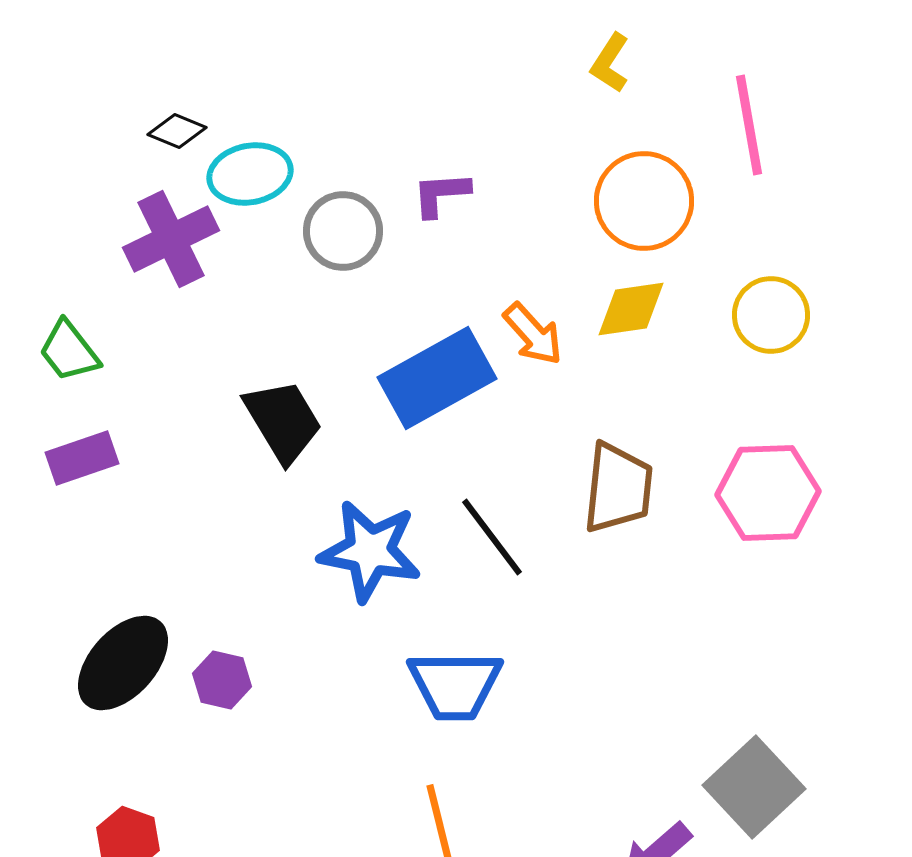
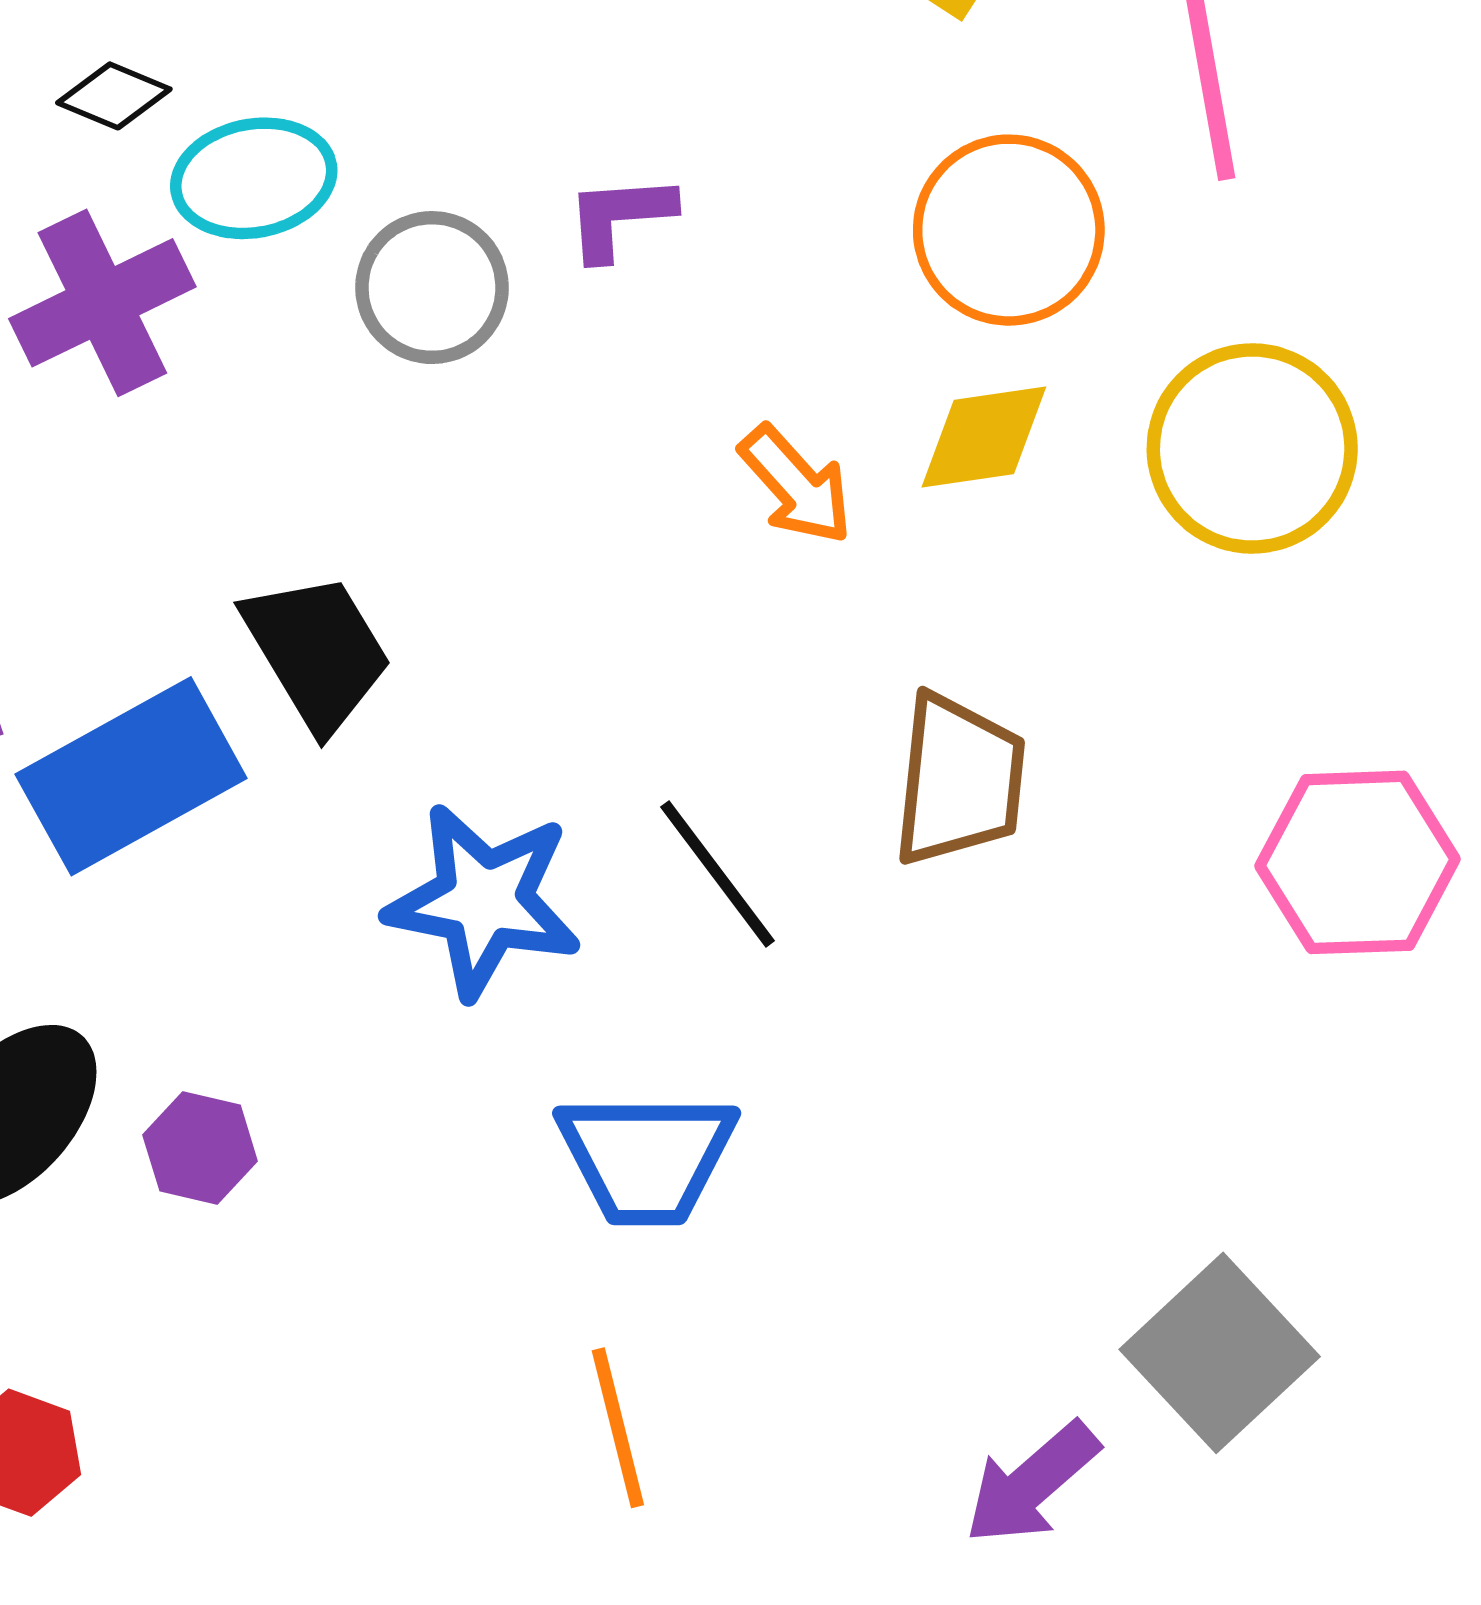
yellow circle: (771, 315) -> (1252, 449), size x1.4
blue rectangle: (437, 378) -> (131, 776), moved
pink hexagon: (768, 493) -> (1358, 862), moved

